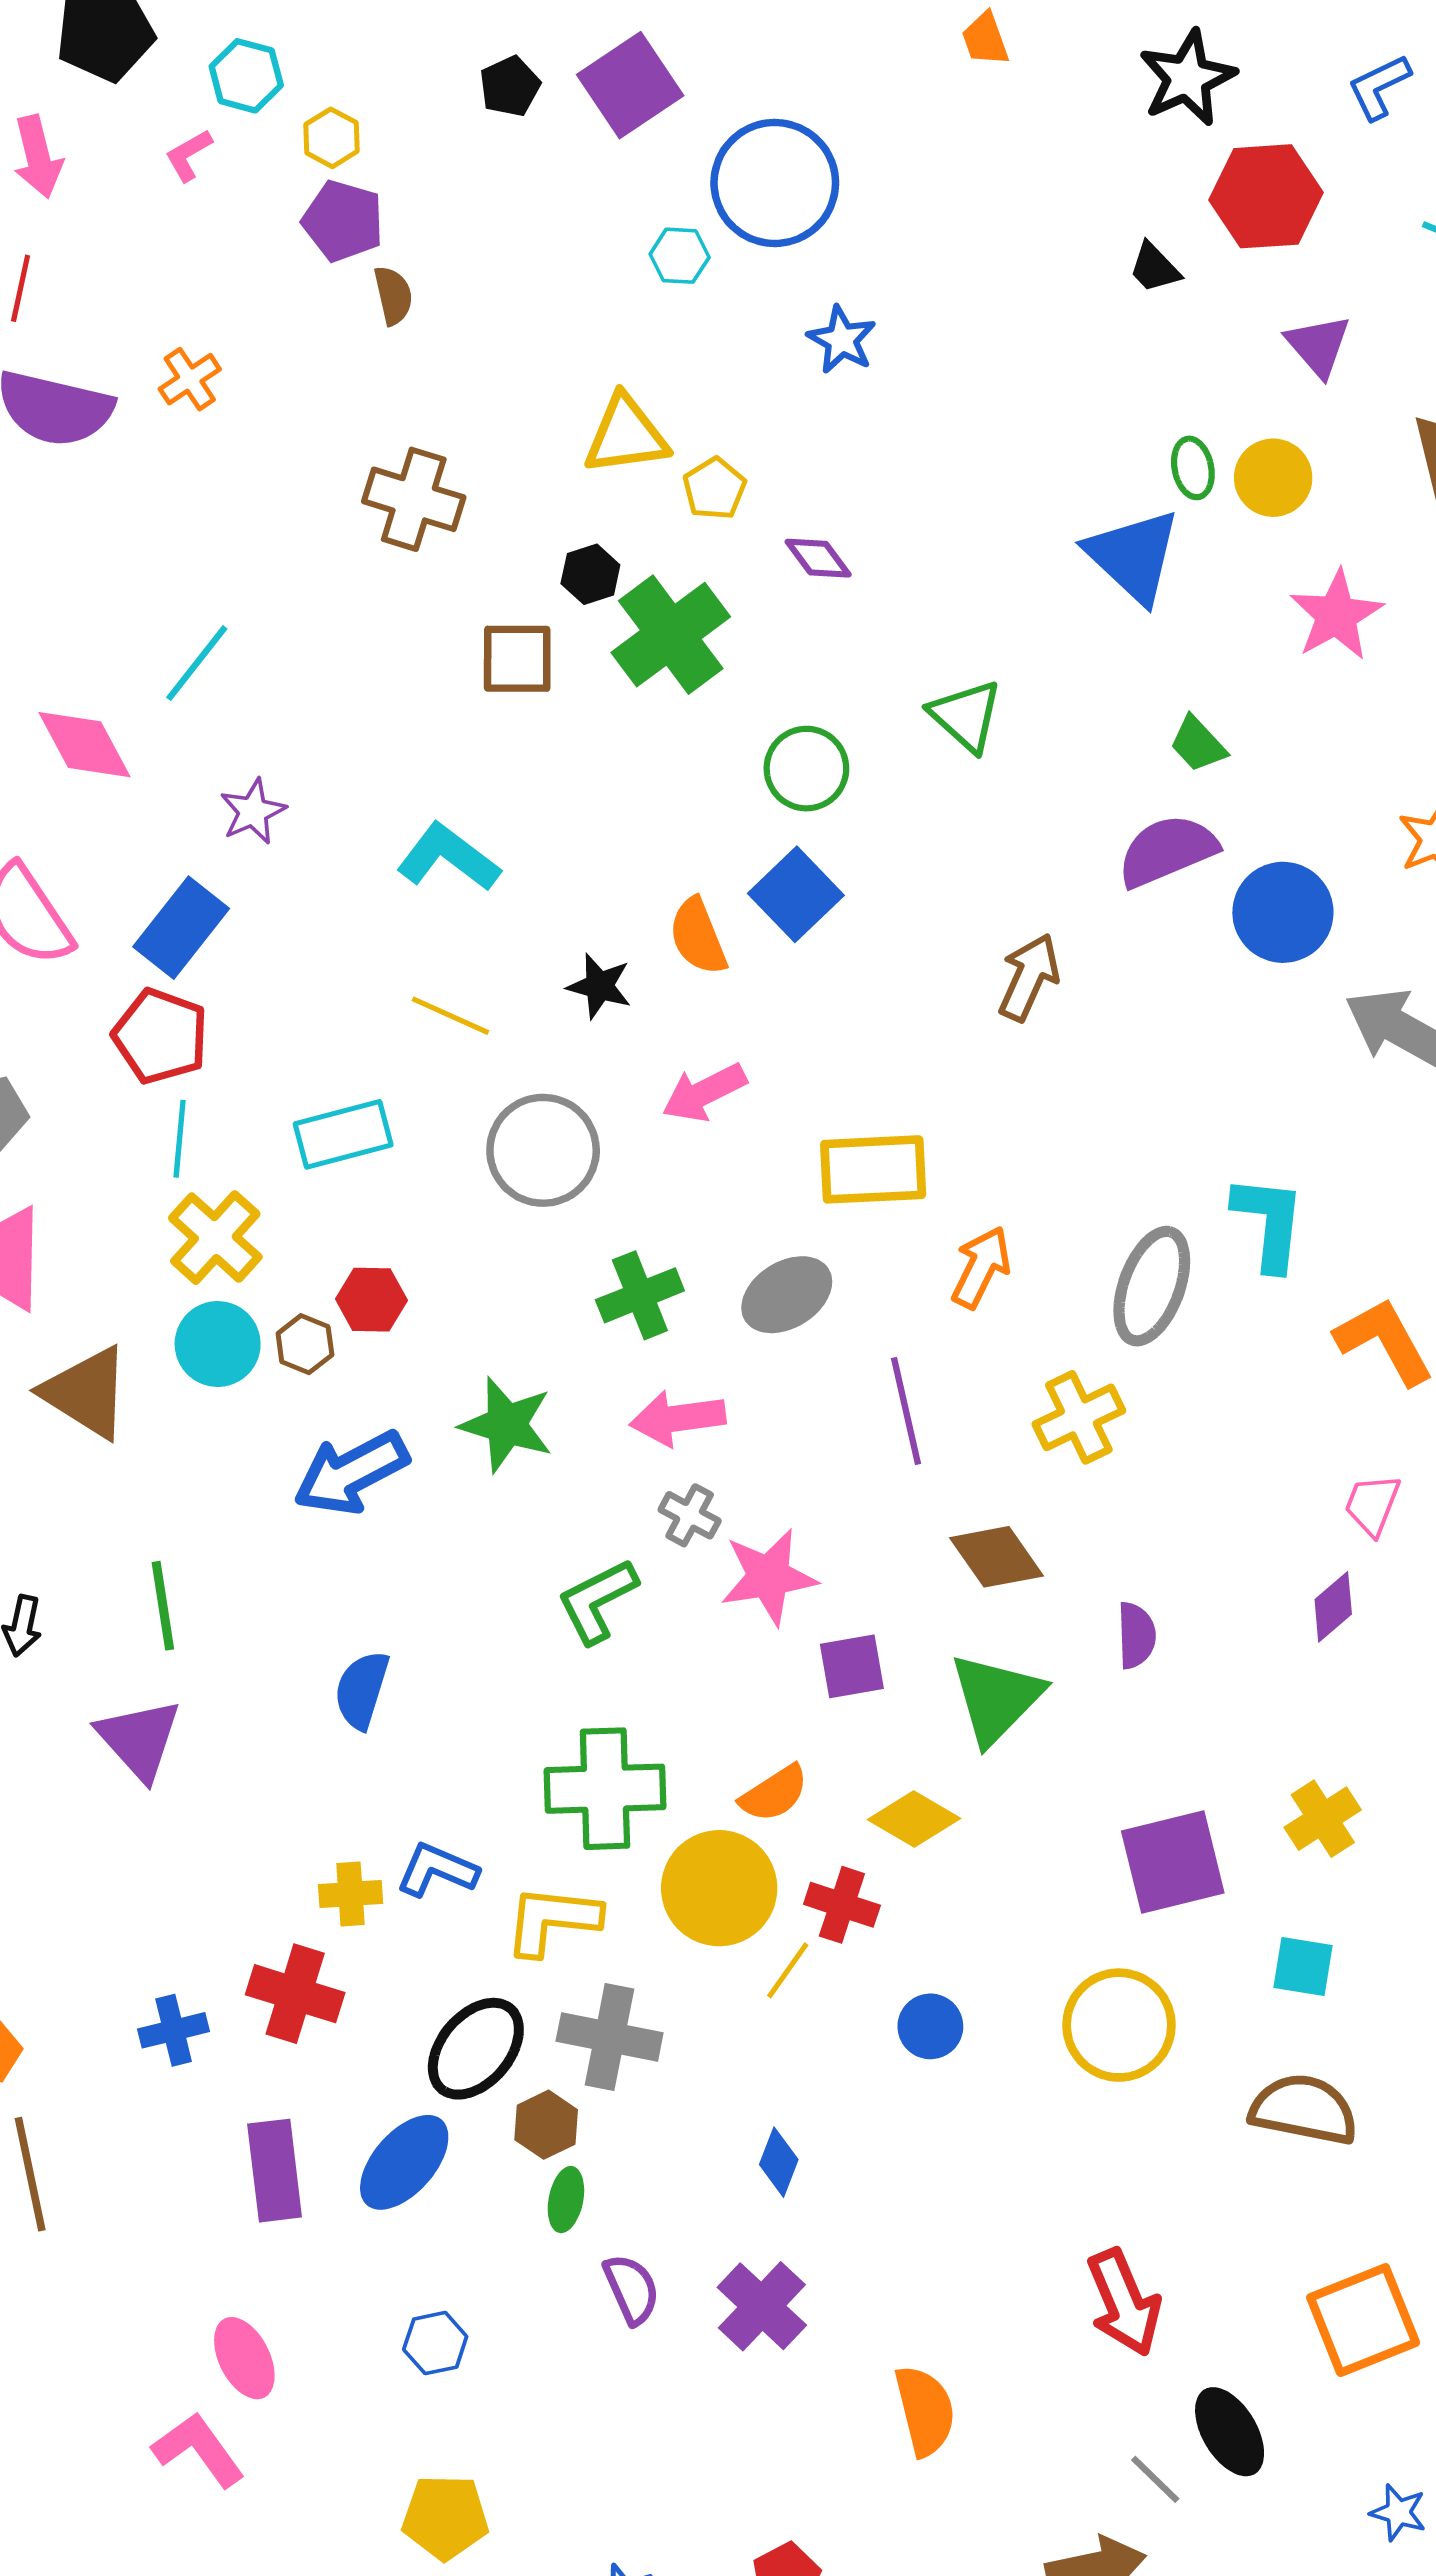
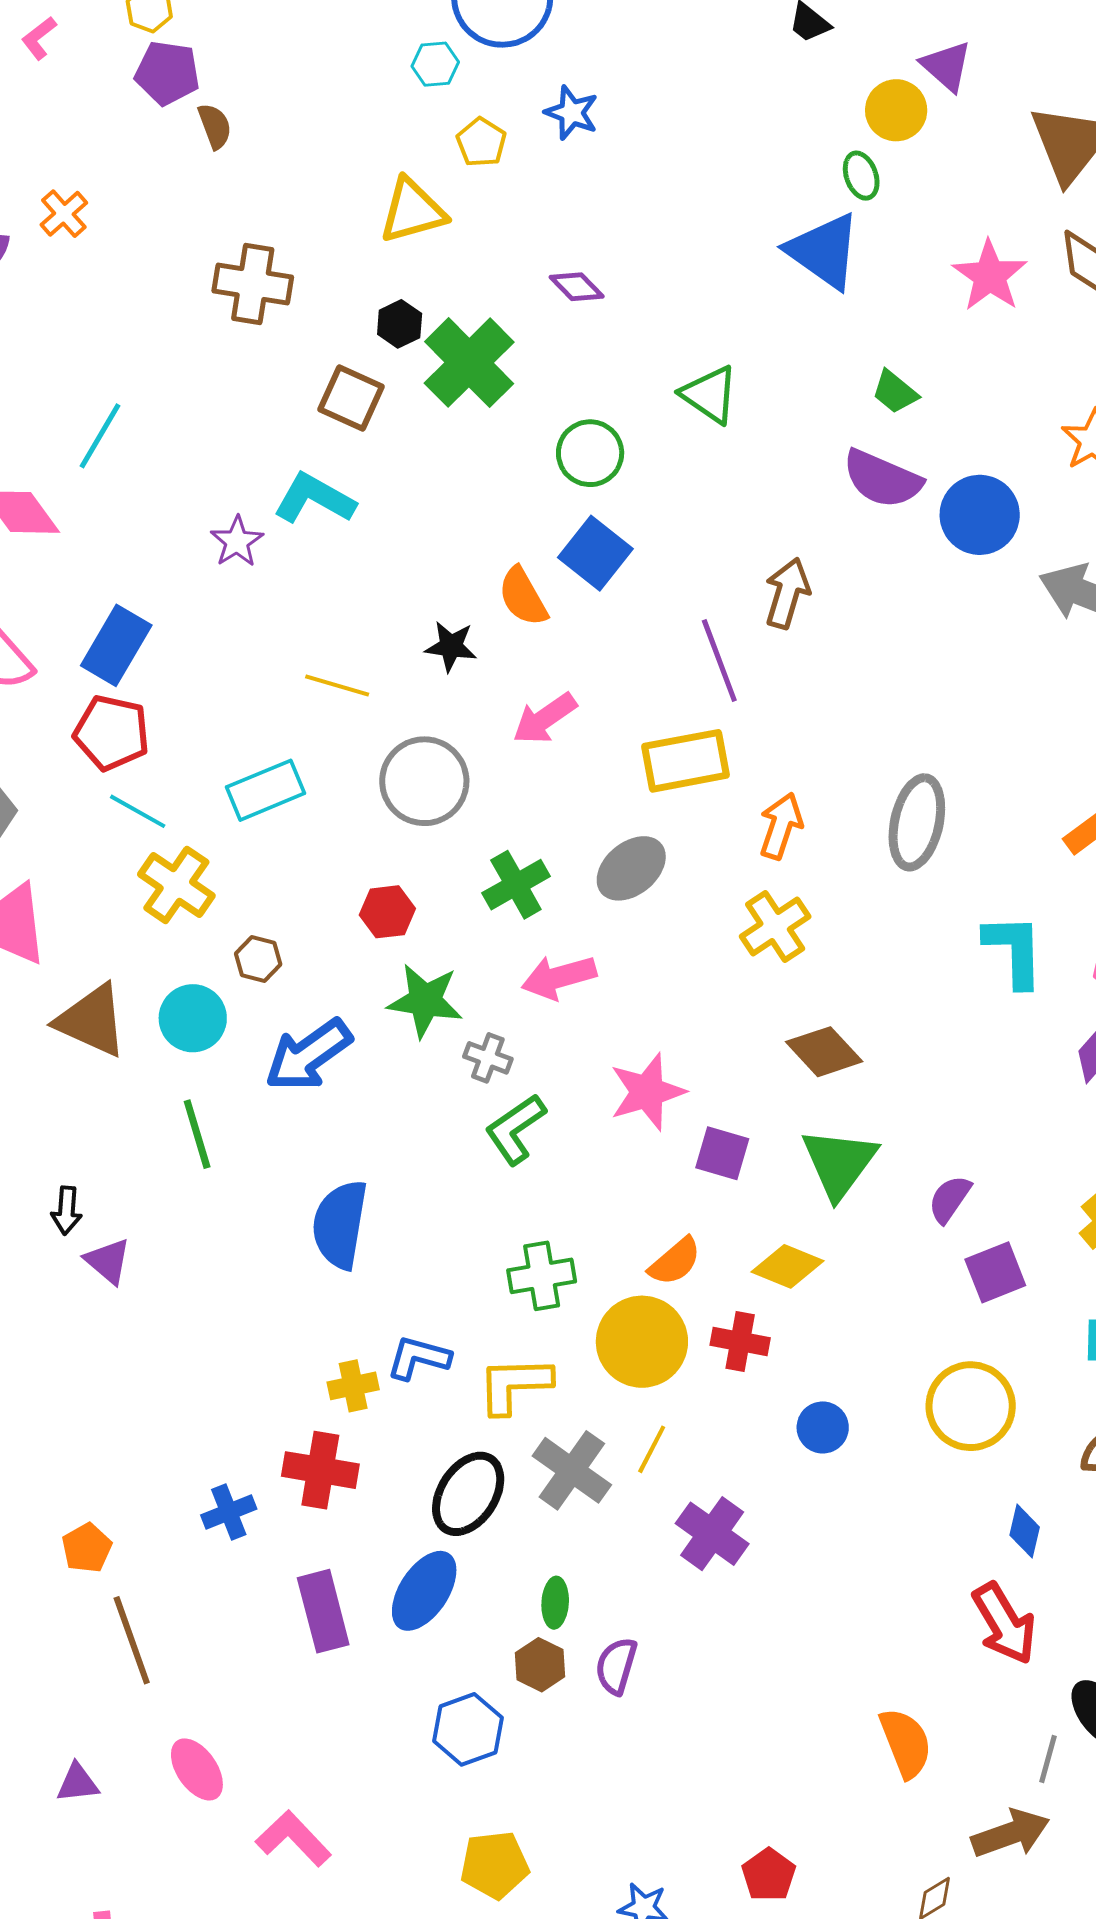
yellow circle: (1273, 478) -> (896, 110), moved
yellow pentagon: (714, 489) -> (481, 142), moved
brown square: (517, 659) -> (351, 398), turned 32
purple star: (253, 811) -> (237, 542), moved
purple semicircle: (1167, 851) -> (882, 479), turned -126
cyan L-shape: (448, 857) -> (314, 499), moved
cyan line: (180, 1139) -> (138, 811), turned -58
cyan L-shape: (1269, 1223) -> (1014, 951), moved
red hexagon: (371, 1300) -> (387, 912), moved
cyan circle: (218, 1344) -> (193, 1018), moved
purple line: (906, 1411) -> (719, 660), moved
yellow cross: (1079, 1417) -> (775, 926), moved
gray cross: (690, 1515) -> (488, 1058), moved
green line: (163, 1606) -> (197, 1134), moved
purple semicircle: (1136, 1635) -> (950, 1199), moved, turned -136
purple square: (852, 1666) -> (722, 1153), turned 34
blue semicircle: (362, 1690) -> (340, 1224), size x1.4
purple triangle: (139, 1739) -> (108, 1261), moved, size x0.7
green cross: (605, 1789) -> (542, 1276), size x0.7
purple square: (1173, 1862) -> (995, 1272), size x0.7
yellow line: (788, 1970) -> (652, 1449), moved
gray cross: (610, 2037) -> (572, 1470), turned 32
brown hexagon: (546, 2125) -> (540, 1665), moved
blue diamond: (779, 2162) -> (1025, 1531), moved
purple semicircle: (632, 2289) -> (616, 1666), turned -132
purple cross: (762, 2306) -> (712, 1534), moved
blue hexagon: (435, 2343) -> (468, 1729), size x1.4
pink ellipse: (244, 2358) -> (197, 1769), moved
orange semicircle: (925, 2411) -> (906, 1743), moved
gray line: (1155, 2479) -> (1048, 1759), turned 69

